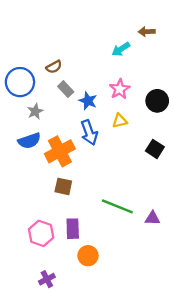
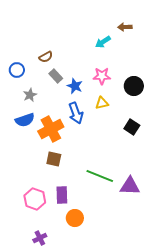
blue circle: (20, 82) -> (17, 70), size x0.6
pink star: (120, 89) -> (102, 76), turned 30
purple triangle: (153, 218) -> (130, 186), size x1.5

